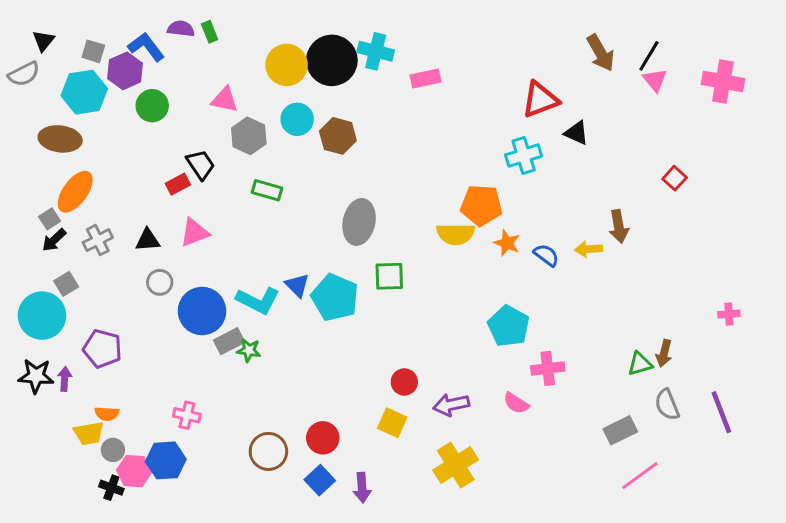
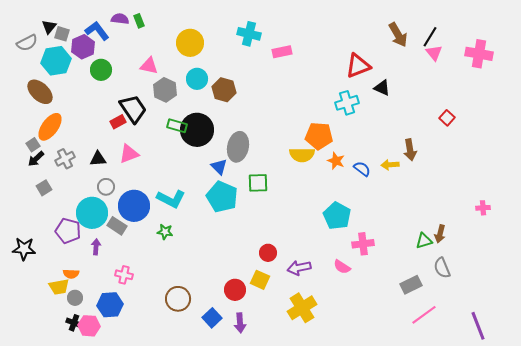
black triangle: (43, 41) -> (49, 27), moved
black circle: (332, 60) -> (197, 130), moved
gray semicircle: (24, 74) -> (27, 43), moved
brown ellipse: (60, 139) -> (40, 92), turned 36
black trapezoid: (201, 165) -> (133, 109), size x1.4
blue triangle: (297, 285) -> (219, 167), moved
cyan circle: (42, 316) -> (92, 213), moved
gray rectangle: (229, 341) -> (117, 226), moved, turned 60
purple arrow: (65, 379) -> (96, 247), moved
purple line: (721, 412) -> (478, 326), moved
red circle: (323, 438) -> (235, 290), moved
pink hexagon: (134, 471) -> (89, 326), moved

